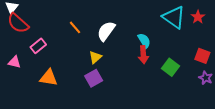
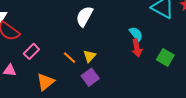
orange line: (75, 27) -> (70, 58), moved
white semicircle: (106, 31) -> (84, 16), moved
orange triangle: (49, 78) -> (45, 82), turned -42

